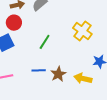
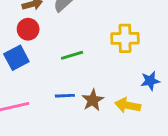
yellow cross: (82, 31) -> (125, 38), turned -36
green line: (45, 42) -> (72, 55), turned 42

